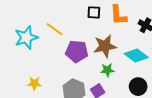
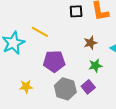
brown star: (105, 46) -> (90, 43), size x0.6
purple pentagon: (77, 51) -> (54, 61), moved

